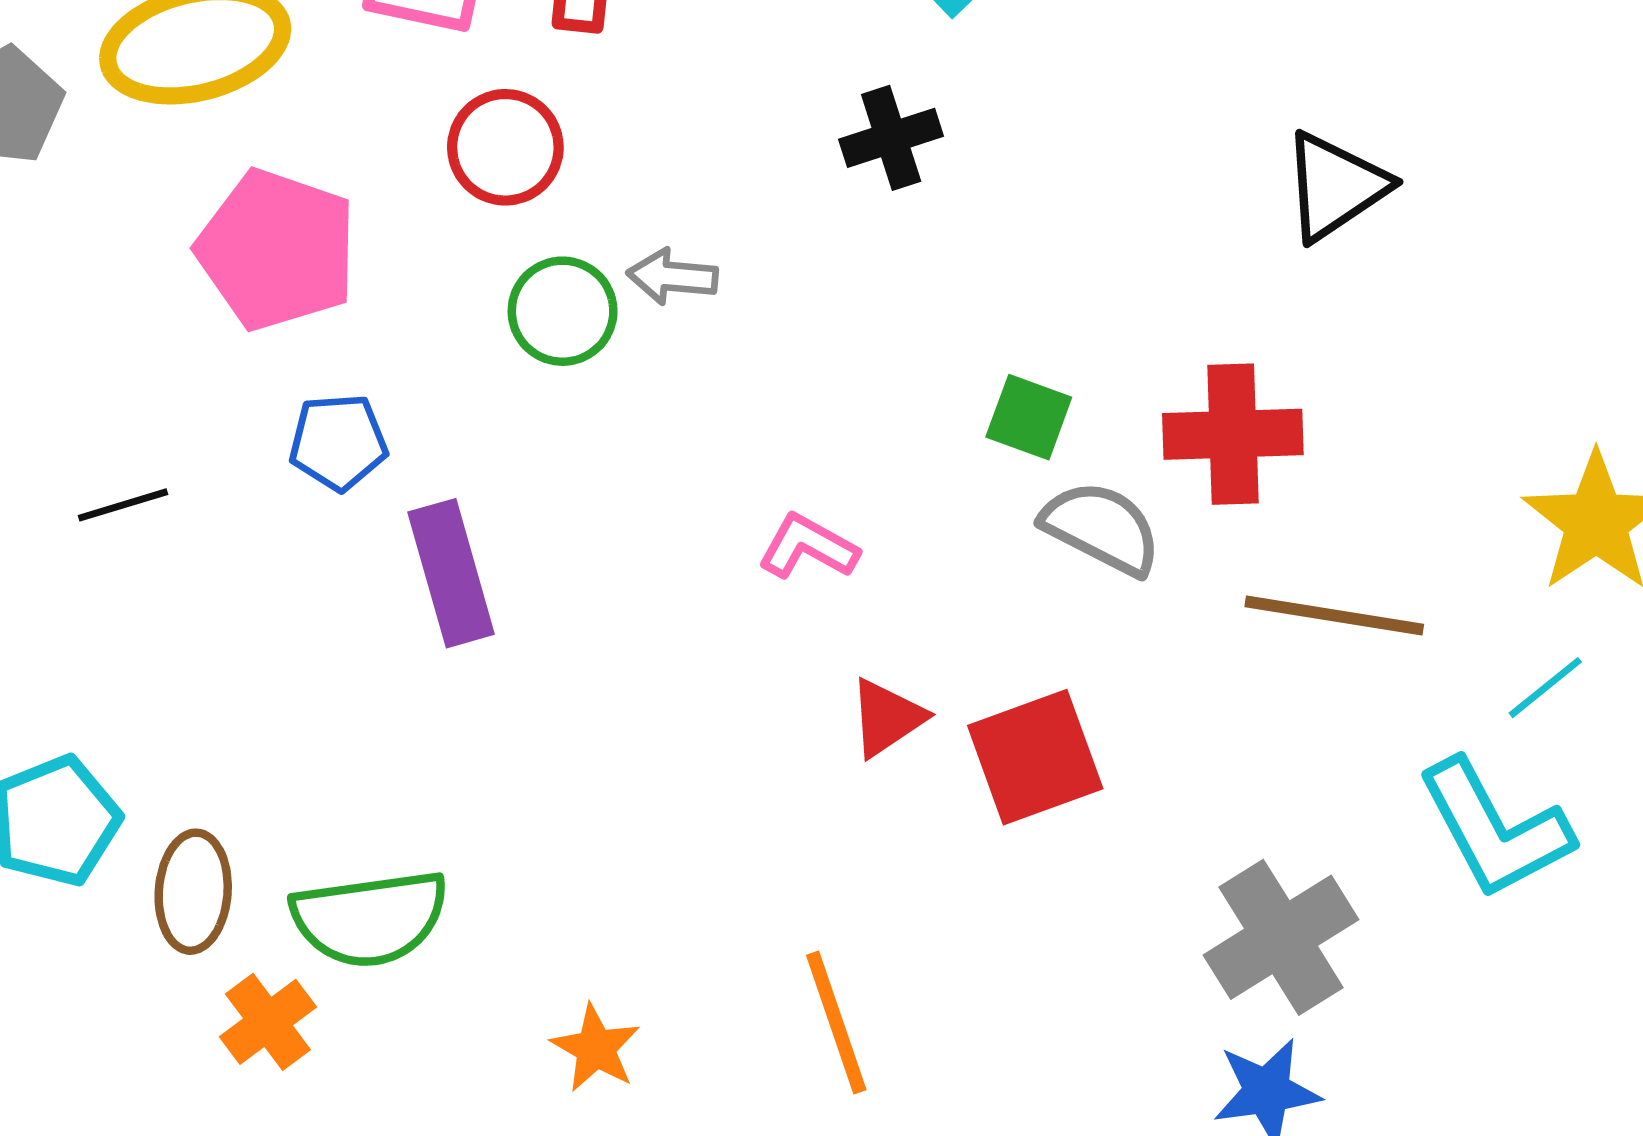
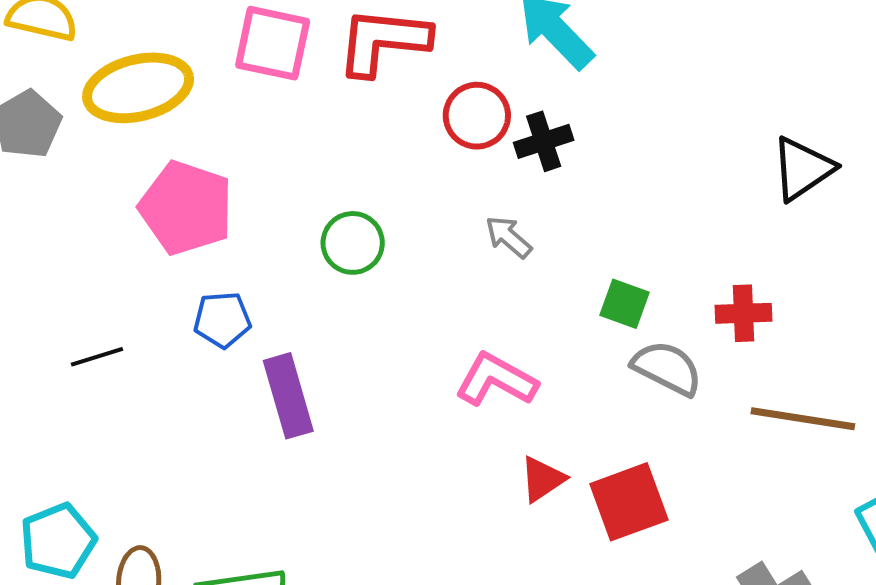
red circle: (505, 147) -> (477, 116), moved
gray arrow: (672, 277) -> (508, 237), moved, turned 36
red cross: (1233, 434) -> (743, 313), size x0.7
pink L-shape: (808, 547) -> (496, 380), size x1.4

